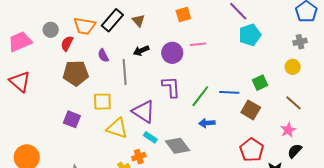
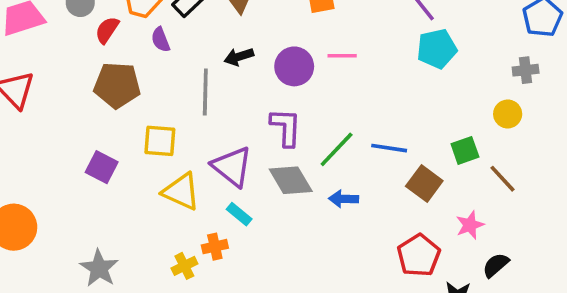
purple semicircle: (103, 55) -> (161, 40), moved
green square: (260, 83) -> (465, 150), moved
pink star: (288, 130) -> (470, 225), moved
gray diamond: (178, 146) -> (291, 180), moved

